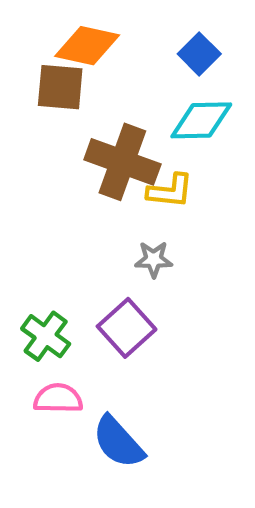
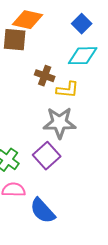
brown cross: (122, 162) -> (45, 76), size x0.6
gray star: (154, 259) -> (60, 123), size x1.8

